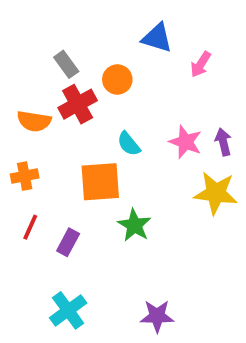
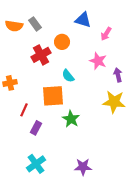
gray rectangle: (66, 64) -> (35, 24), moved
orange semicircle: (34, 121) -> (14, 26), moved
pink star: (185, 142) -> (98, 61), moved
orange cross: (25, 176) -> (10, 83), moved
red line: (30, 227) -> (24, 110), moved

